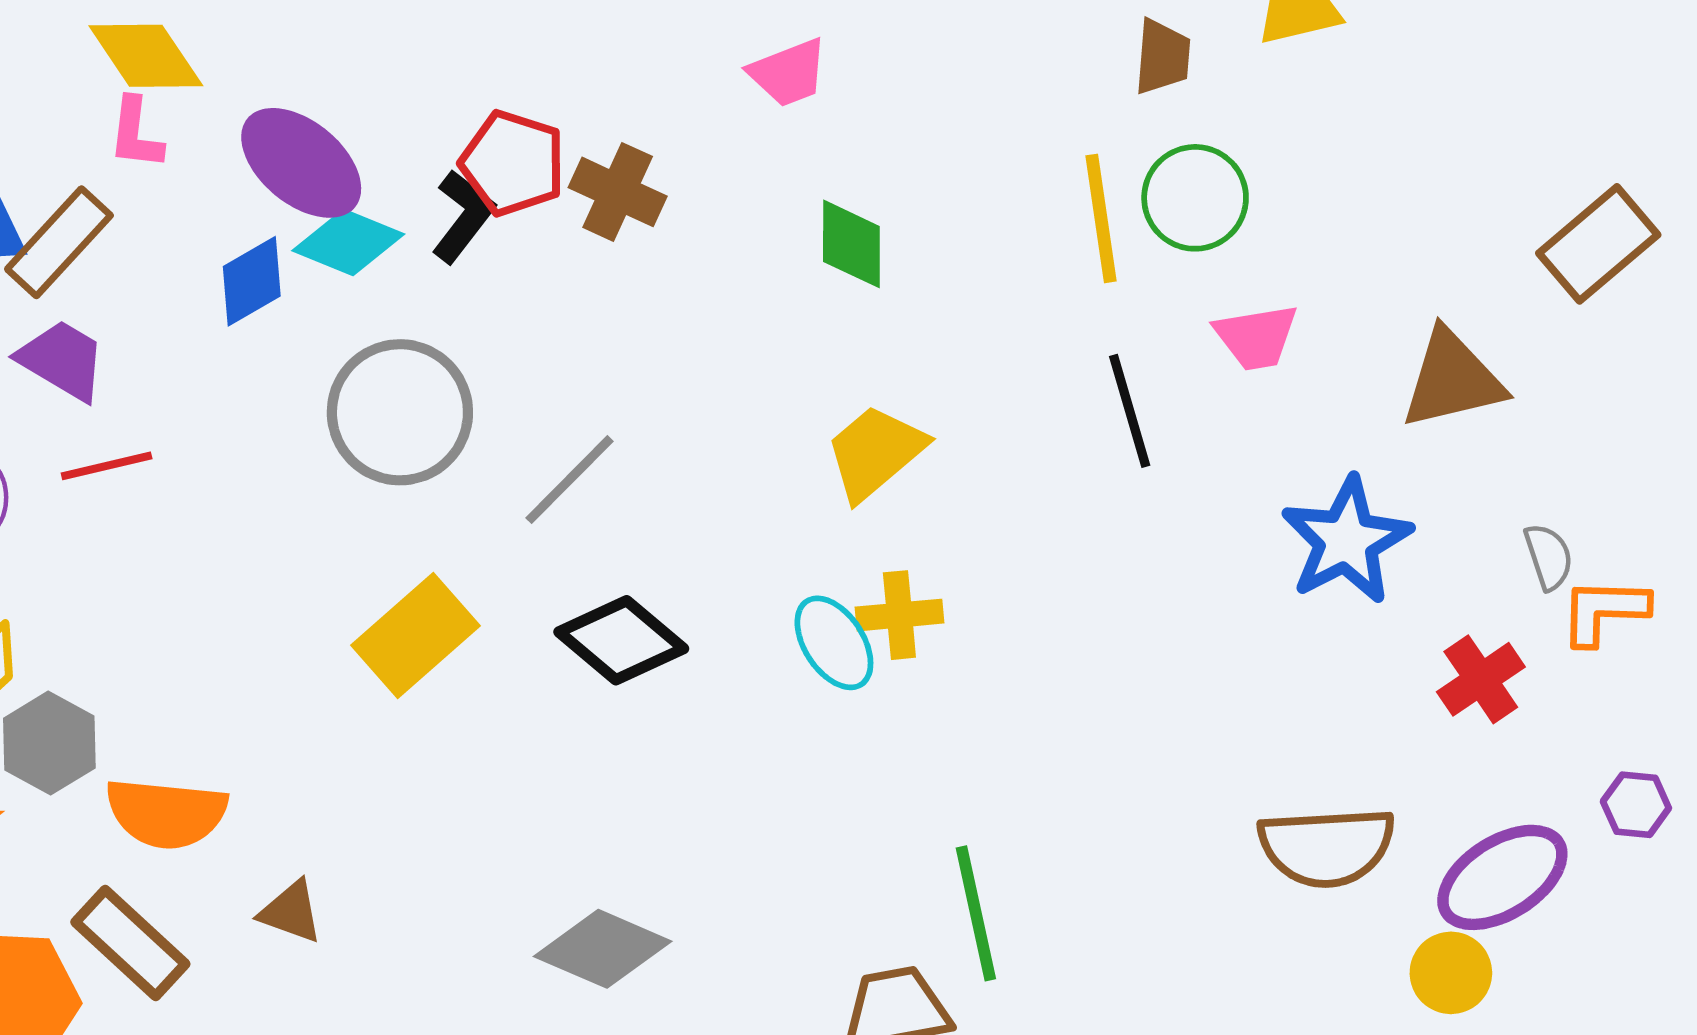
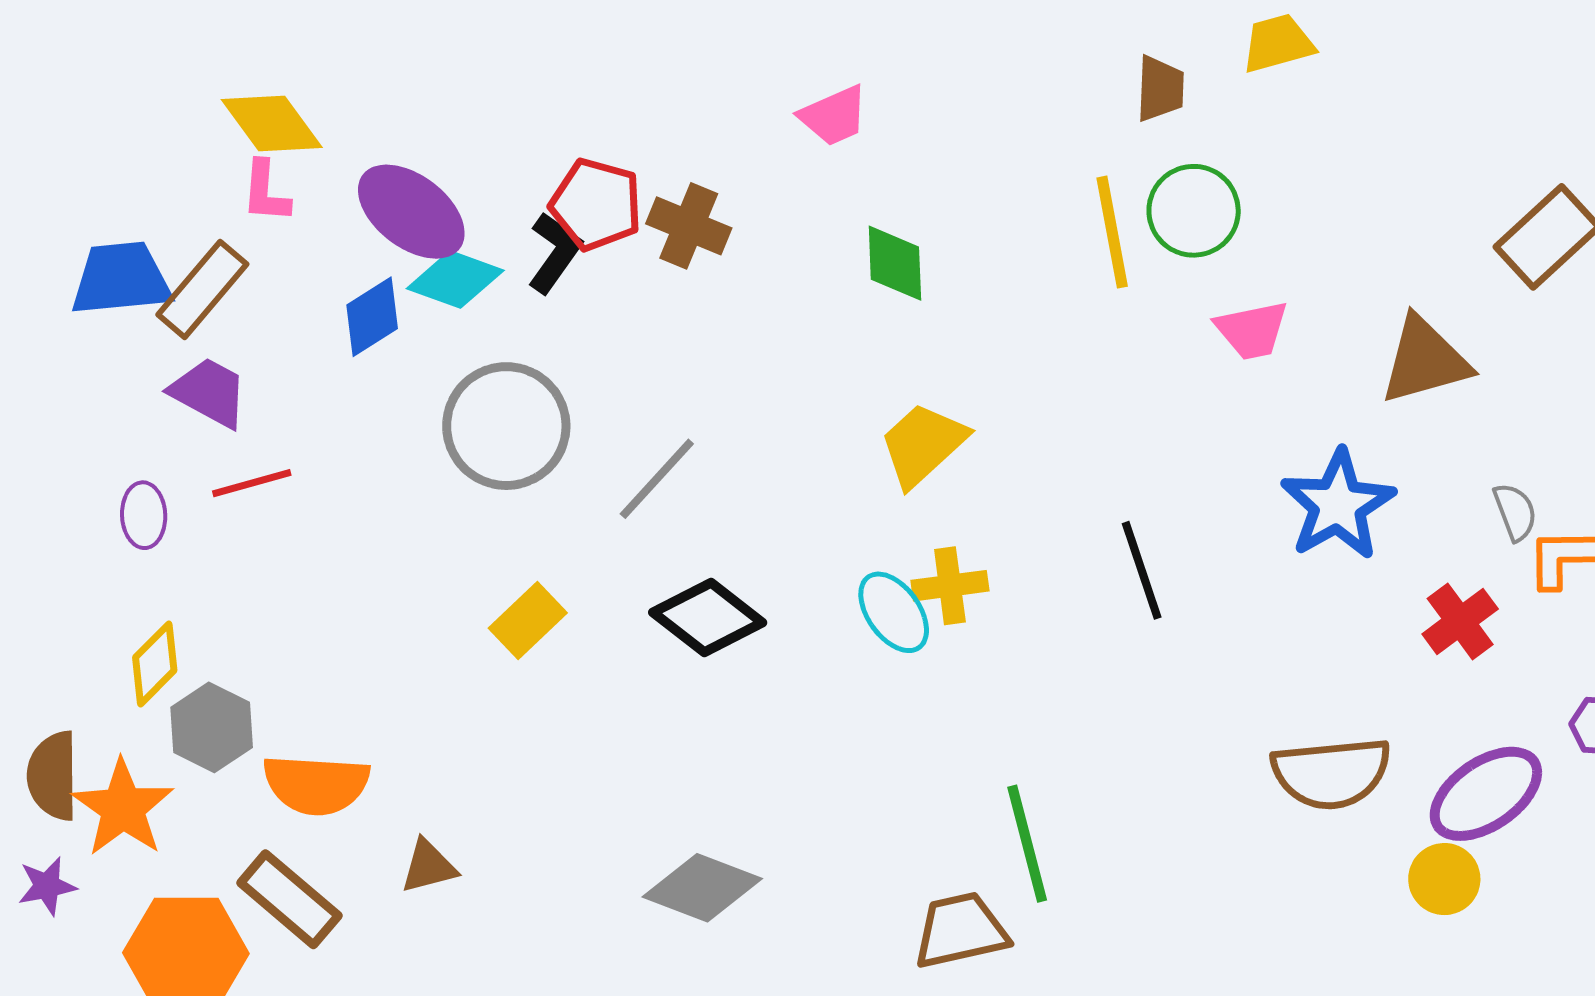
black line: (1130, 411) -> (1142, 570), moved
yellow rectangle: (416, 635) -> (528, 621), size x0.7
brown triangle: (291, 912) -> (429, 866), turned -32

